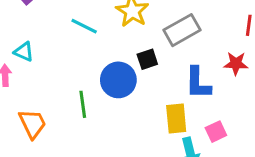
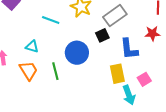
cyan triangle: (24, 52) -> (32, 47), moved
black square: (147, 59) -> (102, 35), moved
orange trapezoid: (32, 124) -> (28, 71), moved

